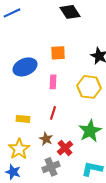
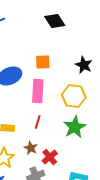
pink rectangle: (53, 82) -> (38, 91), size x1.6
green star: (90, 131) -> (75, 127), moved

